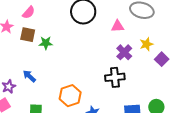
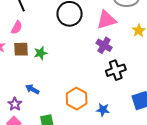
pink triangle: (118, 26) -> (106, 20), size x1.5
purple cross: (124, 52) -> (104, 45), moved

